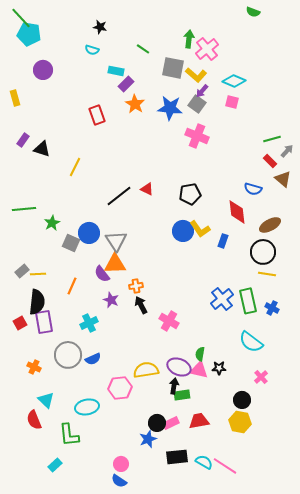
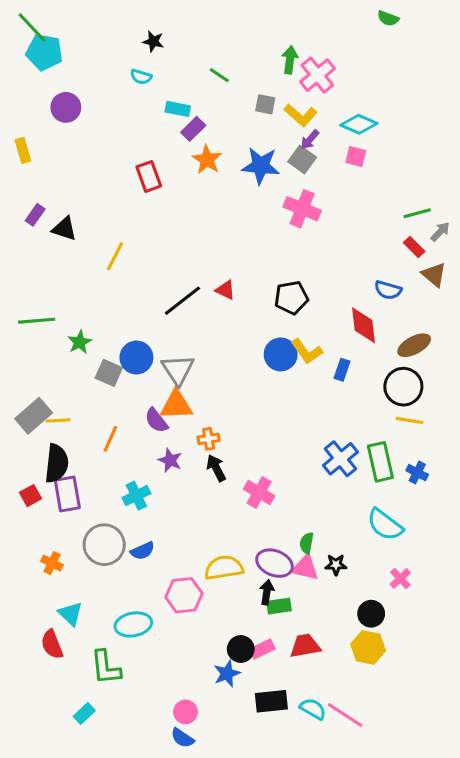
gray square: (173, 68) -> (265, 104), size x0.6
gray rectangle: (22, 271) -> (34, 416), size x1.6

